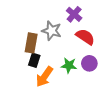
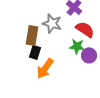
green star: (69, 65) -> (77, 46), moved

